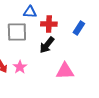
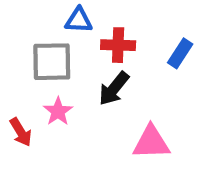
pink star: (20, 67) -> (58, 111), moved

